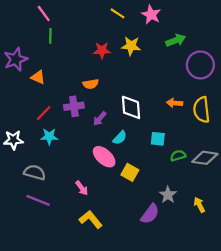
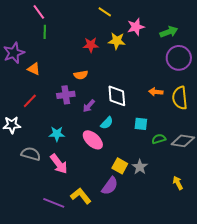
pink star: (151, 15) -> (136, 27), moved, turned 30
green arrow: (176, 40) -> (169, 32), moved
red line: (44, 113) -> (30, 101), moved
cyan star: (49, 137) -> (57, 134), moved
yellow square: (130, 172) -> (120, 166), moved
pink arrow: (82, 188) -> (59, 164), moved, size x1.5
gray star: (168, 195) -> (140, 167), moved
purple line: (38, 200) -> (54, 203), moved
purple semicircle: (150, 214) -> (110, 186), moved

